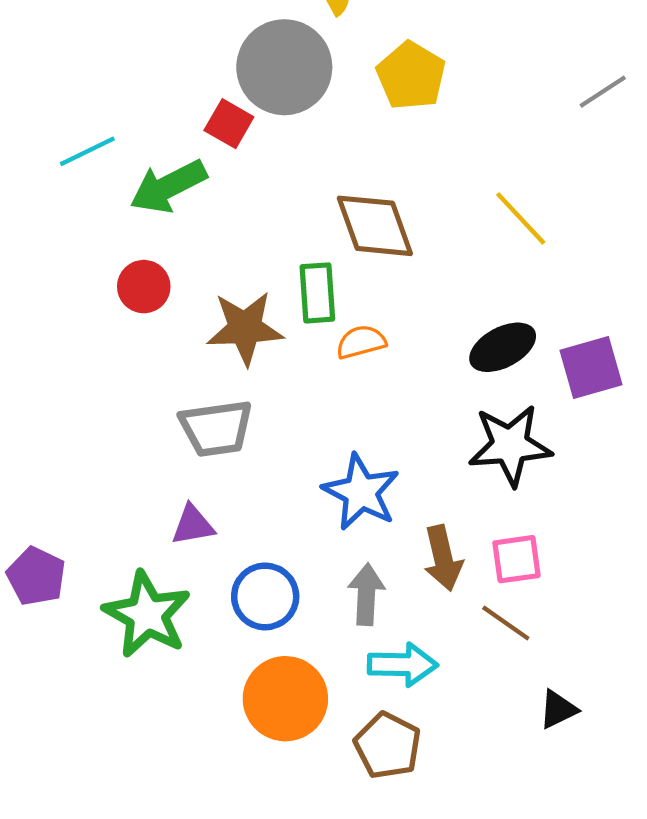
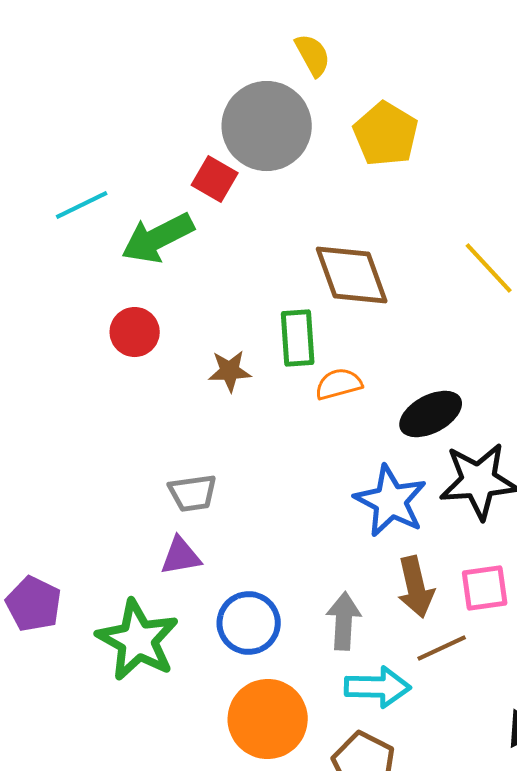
brown star: (245, 328) -> (230, 371), size x0.6
black ellipse: (503, 347) -> (431, 414), moved
gray trapezoid: (216, 428) -> (193, 493), moved, size x0.7
blue star: (361, 492) -> (391, 501), moved
brown line: (506, 623) -> (442, 648), moved, turned -60

